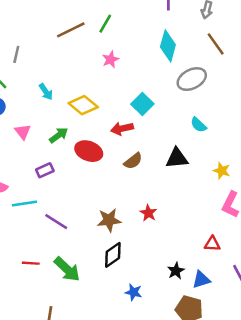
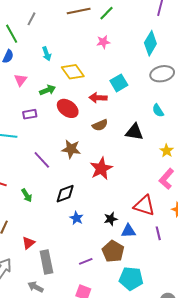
red star: (148, 213) -> (101, 169), size x1.6
brown star: (109, 220) -> (71, 149), moved
purple line: (56, 222) -> (42, 160), moved
red triangle: (212, 244) -> (144, 206), size x1.6
green arrow: (67, 269) -> (27, 195), size x0.6
blue star: (134, 292) -> (76, 218), moved

